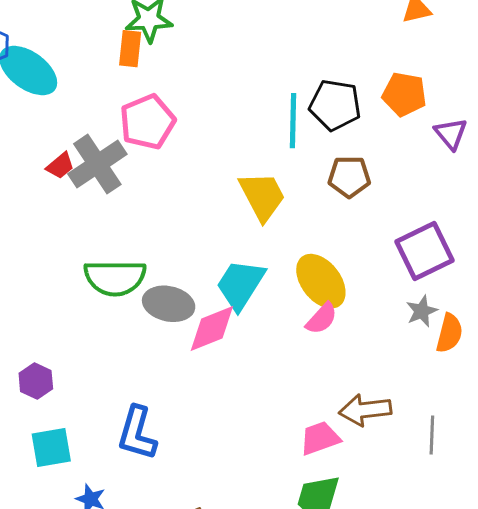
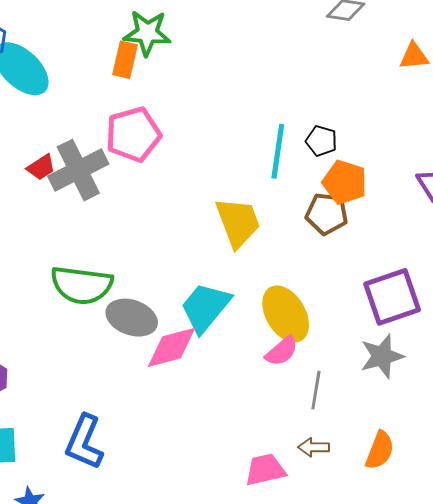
orange pentagon: (404, 94) -> (345, 182), moved
black pentagon: (335, 105) -> (321, 141), size x0.6
gray star: (422, 311) -> (382, 356), size x1.4
orange semicircle: (449, 333) -> (380, 450), moved
brown arrow: (365, 410) -> (314, 447), size x0.6
gray line: (432, 435) -> (316, 390), moved

